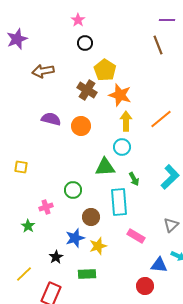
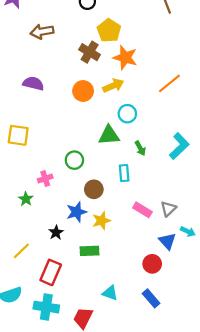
purple semicircle: (51, 119) -> (33, 83), moved
yellow arrow: (126, 121) -> (113, 86), moved, turned 66
yellow square: (21, 167) -> (18, 135), size x1.5
cyan rectangle: (119, 202) -> (124, 173), size x0.6
gray triangle: (171, 225) -> (168, 209), moved
blue triangle: (159, 265) -> (167, 241), turned 42

